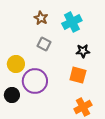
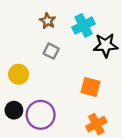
black star: (83, 51) -> (106, 45), moved, size x1.5
purple circle: (35, 81) -> (41, 115), moved

